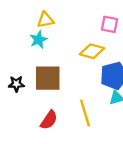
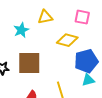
yellow triangle: (45, 20) -> (45, 17), moved

